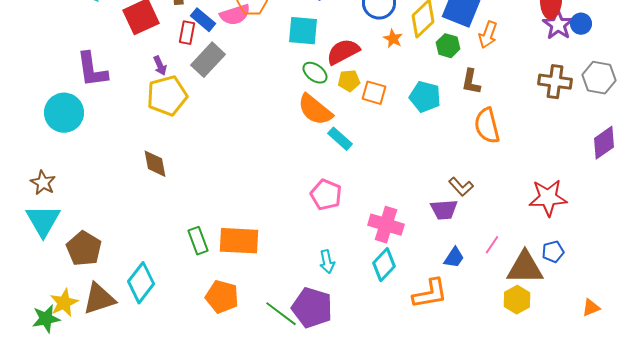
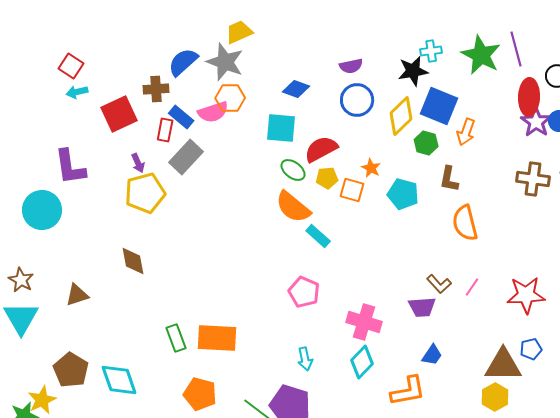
orange star: (393, 39) -> (371, 168), moved
pink line: (492, 245) -> (472, 287), moved
brown pentagon: (84, 249) -> (71, 370), moved
cyan diamond: (141, 283) -> (119, 380), turned -57
brown triangle: (99, 299) -> (77, 295), moved, size x0.7

